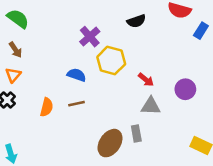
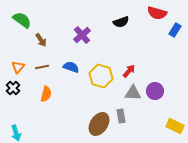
brown arrow: (16, 50) -> (41, 40), moved
yellow hexagon: (111, 61) -> (101, 76), moved
red arrow: (146, 80) -> (129, 71), turned -88
purple circle: (185, 89) -> (155, 91), moved
brown line: (77, 104) -> (42, 67), moved

